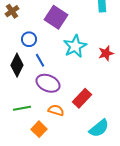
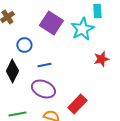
cyan star: (75, 46) -> (82, 29), moved
blue line: (40, 60) -> (44, 65), moved, turned -72

